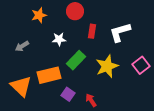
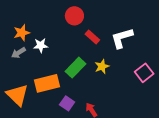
orange star: (39, 15) -> (22, 33), moved
red rectangle: (92, 31) -> (92, 37), turned -56
white star: (59, 39) -> (41, 45), moved
yellow star: (107, 66) -> (102, 66), moved, size x0.6

